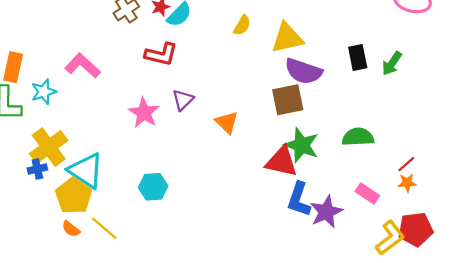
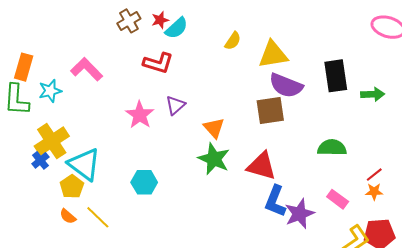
black rectangle: (358, 57) -> (336, 76), size x1.4
green arrow: (392, 63) -> (373, 94), moved, turned -130
green star: (302, 145) -> (214, 159), moved
blue cross: (37, 169) -> (40, 160), turned -30
yellow pentagon: (74, 196) -> (72, 187), size x0.7

